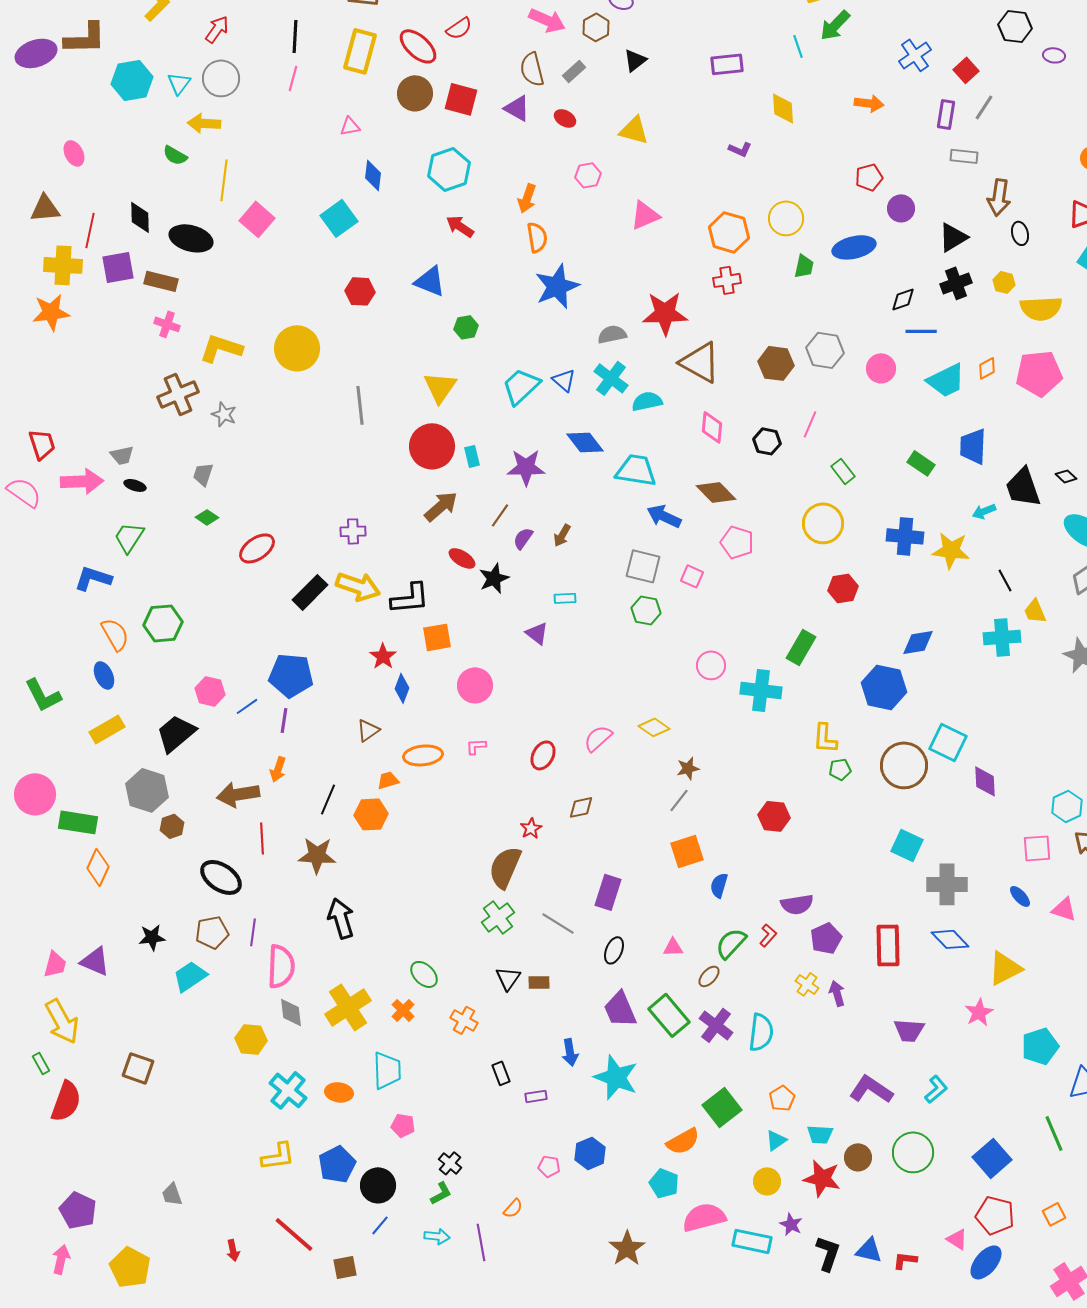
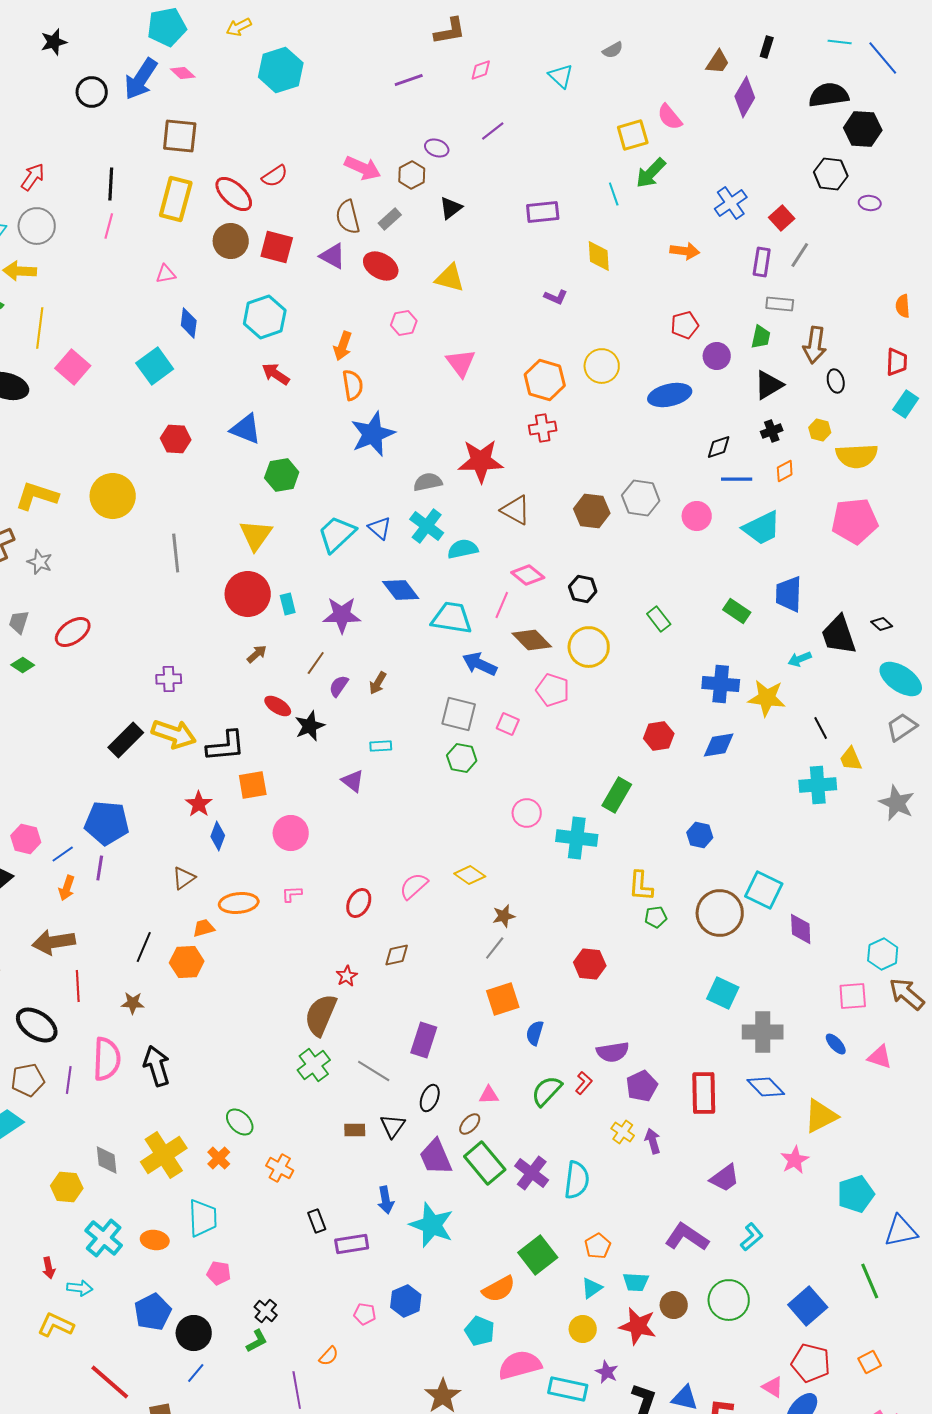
red ellipse: (565, 118) -> (381, 266), size x1.6
pink triangle: (645, 215) -> (461, 363), turned -44
green trapezoid: (804, 266) -> (761, 337), moved
black cross: (956, 283) -> (772, 431), size x0.7
green hexagon: (466, 327) -> (282, 475), size x1.4
brown triangle: (700, 362) -> (516, 510), size x0.7
orange diamond: (987, 368) -> (785, 471), moved
pink line: (810, 424) -> (502, 605), moved
pink diamond: (712, 427) -> (528, 575), turned -56
brown arrow: (441, 506) -> (257, 654), size x0.6
yellow circle: (823, 523) -> (589, 647), moved
red ellipse: (257, 548) -> (73, 632), moved
blue diamond: (918, 642) -> (719, 745), moved
blue hexagon: (884, 687) -> (700, 835), size x0.6
orange arrow: (278, 769) -> (67, 888), moved
brown star: (317, 855) -> (133, 1003), size x0.6
pink semicircle: (281, 966) -> (107, 1059), moved
brown ellipse: (709, 976) -> (470, 1124), moved
black triangle: (508, 978) -> (393, 1126), moved
purple trapezoid: (909, 1030) -> (725, 1178), turned -40
purple rectangle: (536, 1096) -> (352, 1244), size x1.5
yellow L-shape: (278, 1156) -> (56, 1325), moved, turned -147
cyan arrow: (437, 1236) -> (80, 1288), moved
red arrow: (233, 1250) -> (49, 1268), moved

